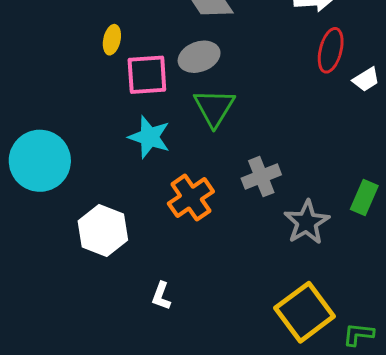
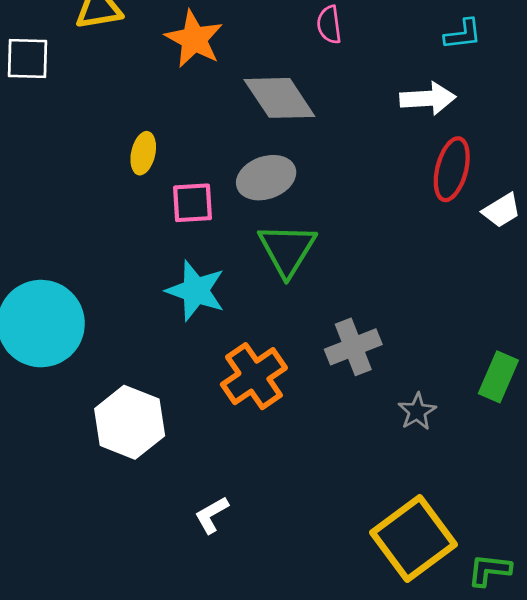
pink square: (147, 75) -> (192, 203), size x0.7
gray star: (307, 222) -> (417, 412), size x0.6
white L-shape: (161, 296) -> (212, 515), turned 40

